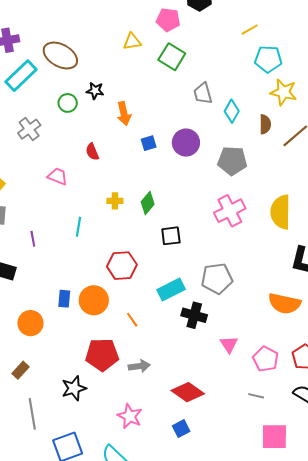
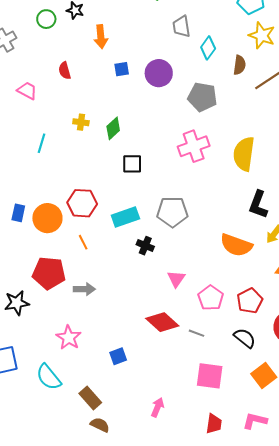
red hexagon: (122, 266) -> (82, 203), moved
black cross: (194, 315) -> (145, 246), size x0.7
red diamond: (188, 392) -> (162, 322), moved

